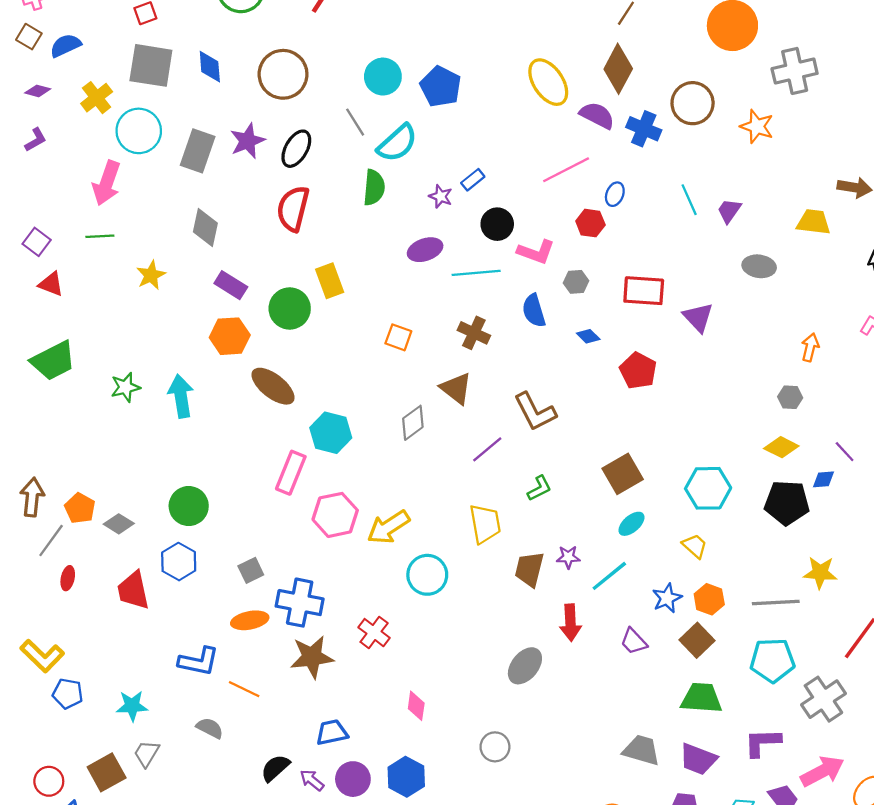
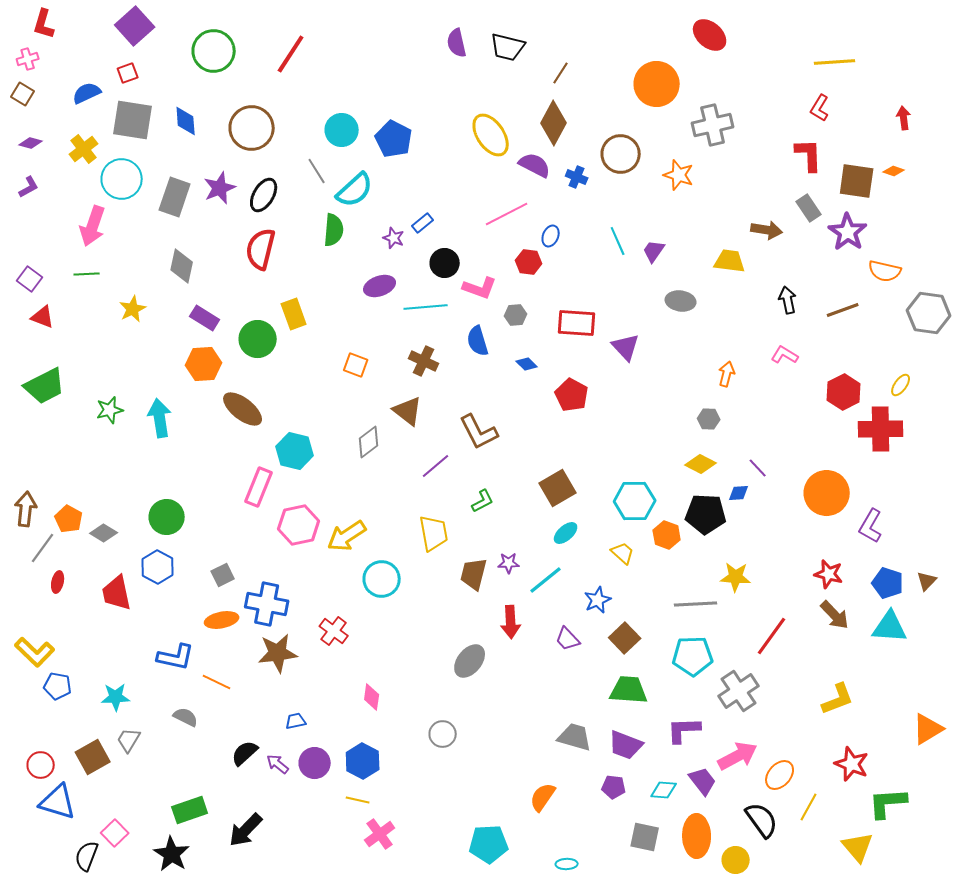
blue semicircle: (65, 45) -> (87, 93), moved
blue cross: (644, 129) -> (577, 177), size x0.7
orange hexagon: (709, 599) -> (667, 535), moved
blue trapezoid: (332, 732) -> (296, 721), size x0.7

